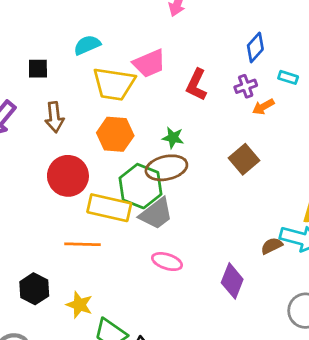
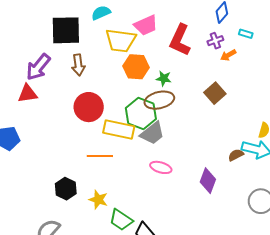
black square: (38, 69) -> (66, 30), size x2.0
red L-shape: (196, 85) -> (180, 40), size x1.4
orange hexagon: (115, 134) -> (136, 67), moved

